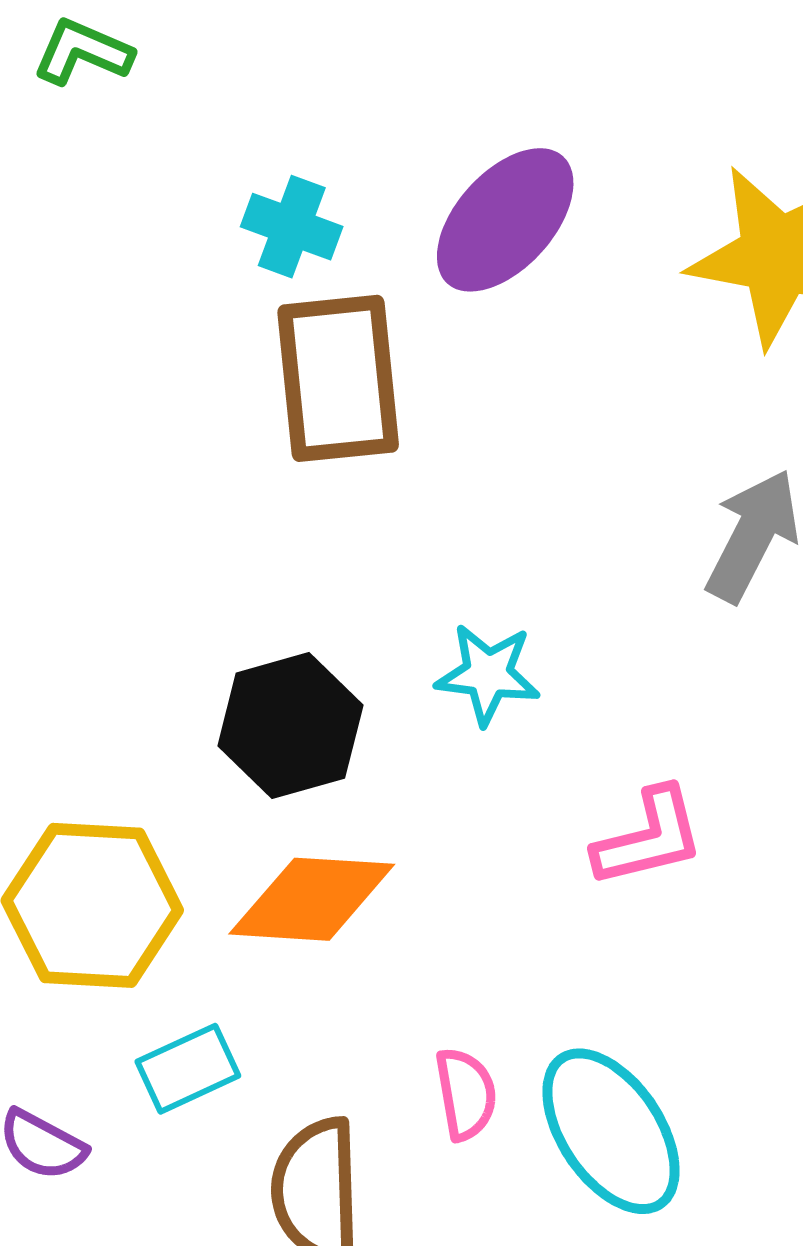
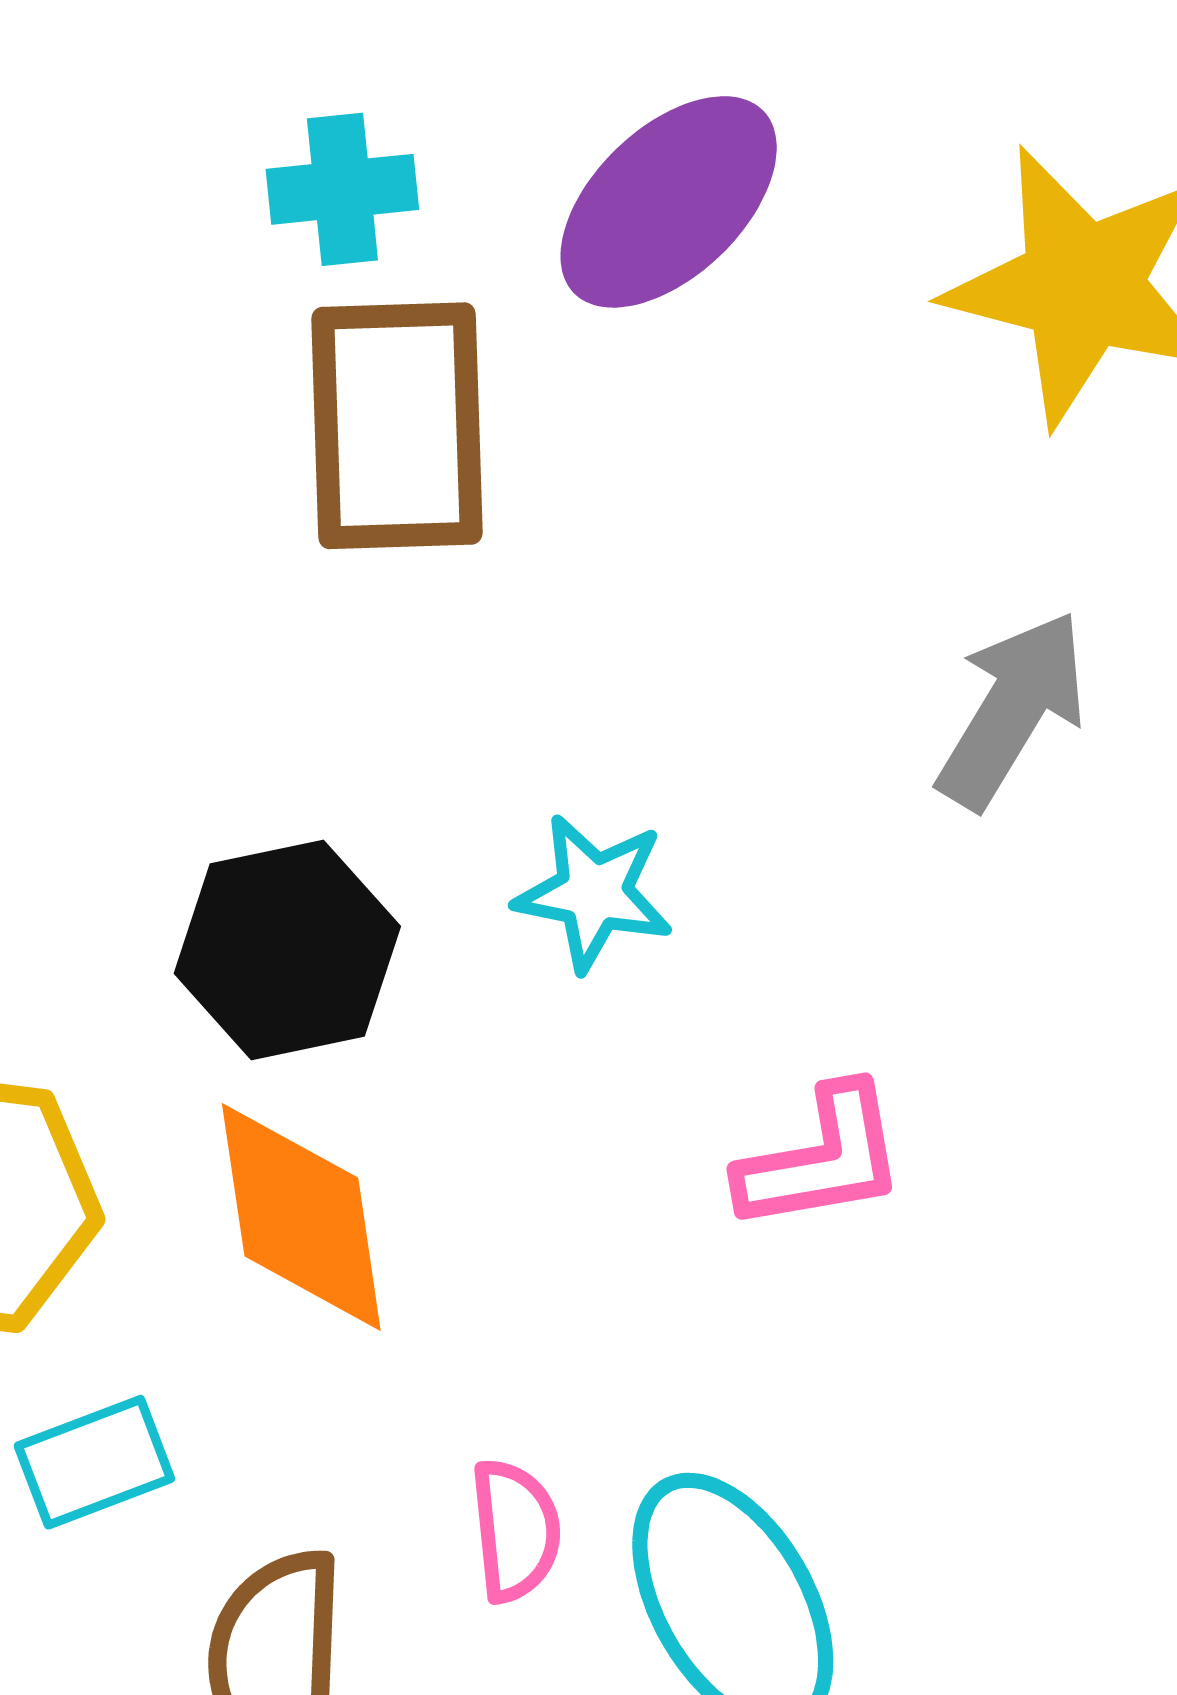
cyan cross: (292, 227) -> (342, 189), turned -30
orange diamond: (312, 899) -> (301, 1217), turned 74

